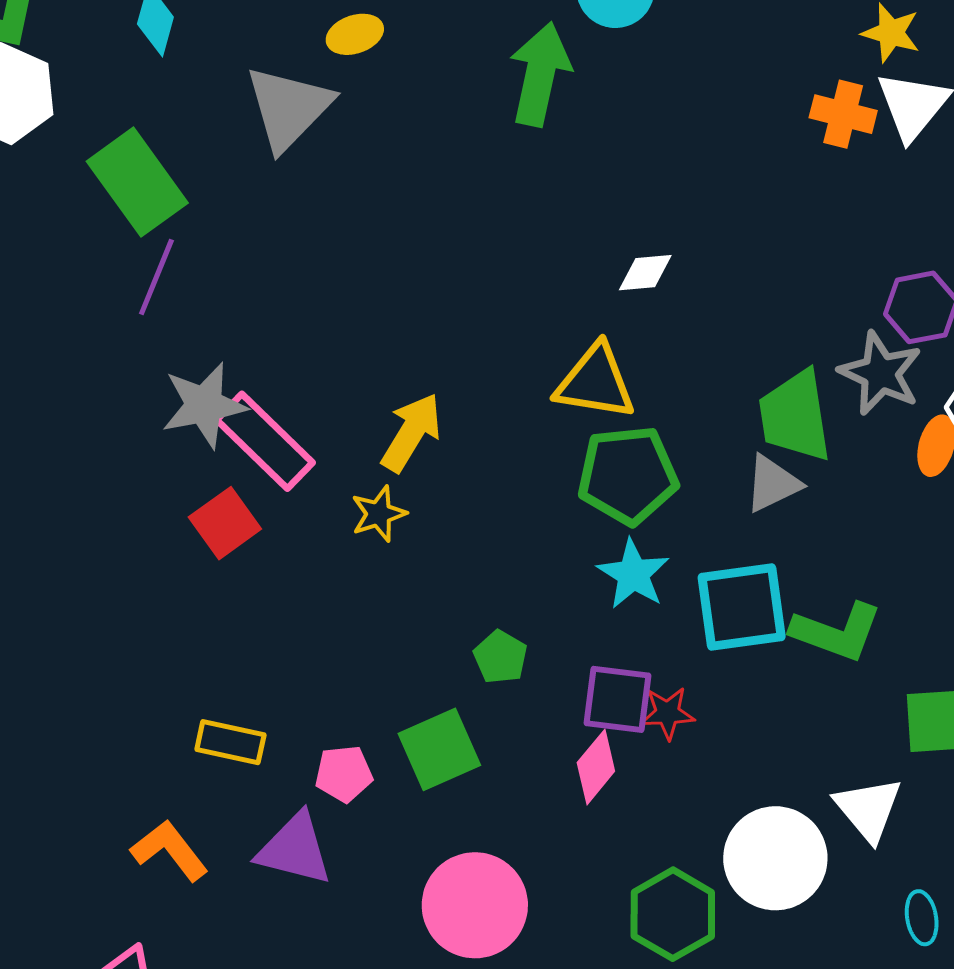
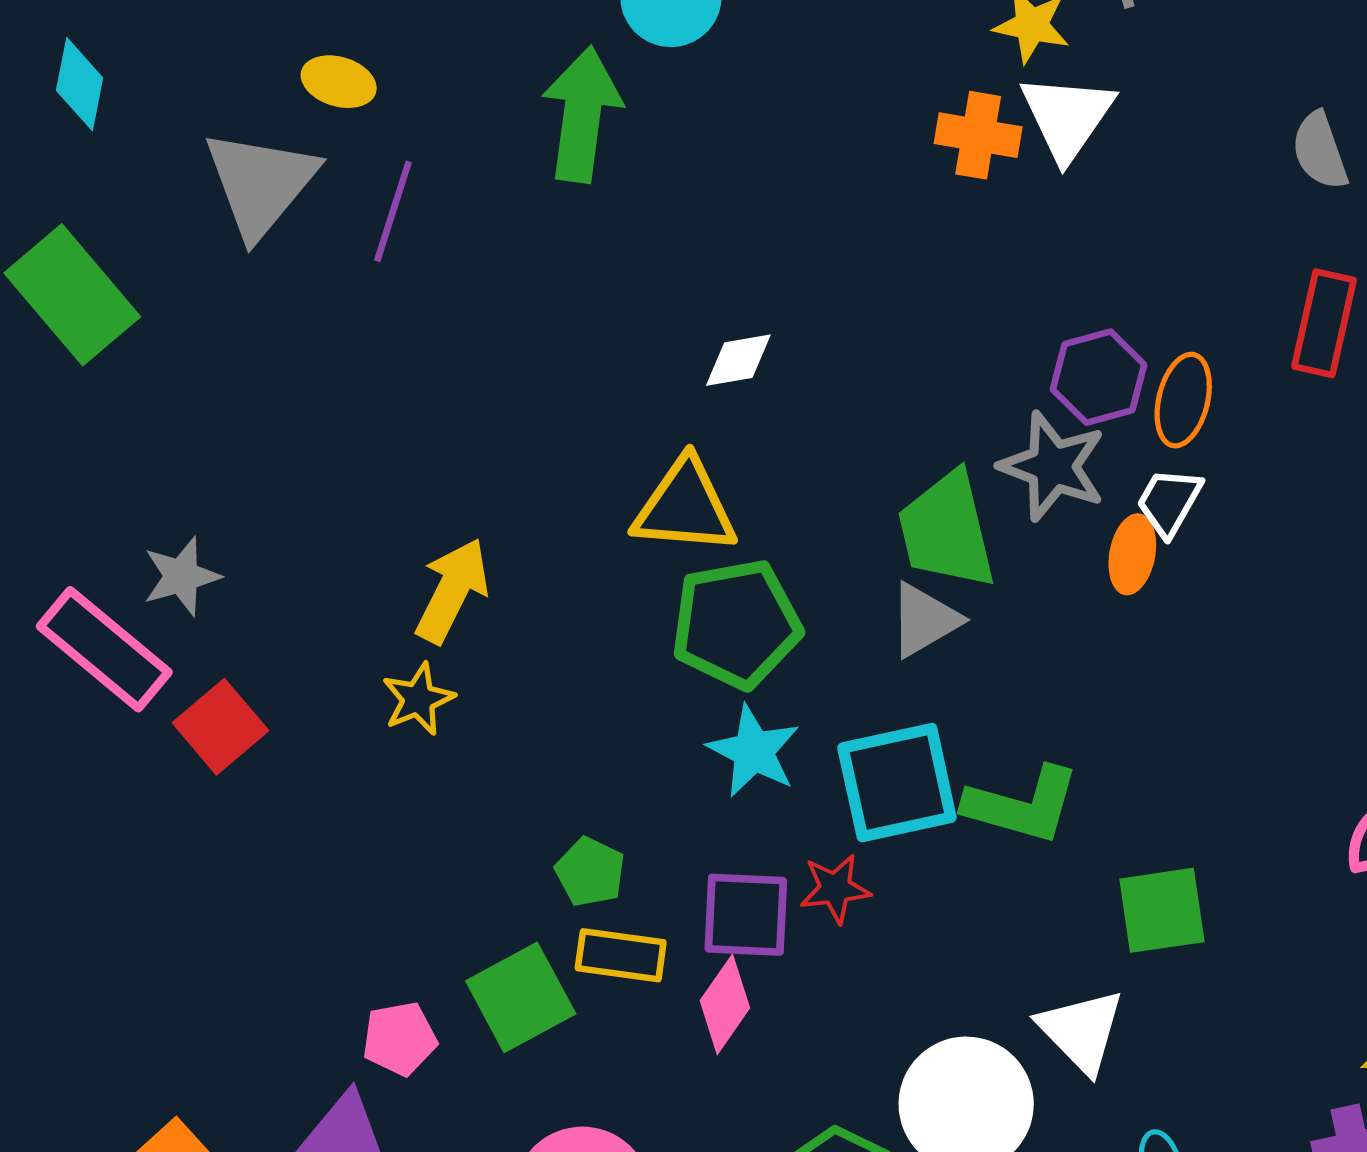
yellow ellipse: (355, 34) -> (339, 82), turned 40
purple line: (156, 277) -> (393, 211), moved
gray star: (204, 405) -> (181, 576), size x0.7
pink rectangle: (265, 441) -> (104, 649), moved
red star: (668, 713) -> (835, 889), moved
yellow rectangle: (230, 742) -> (621, 955), moved

